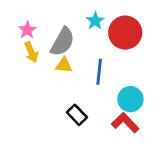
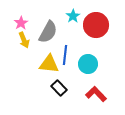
yellow triangle: (64, 65) -> (49, 64), moved, size x1.5
blue line: (99, 72) -> (65, 55), moved
cyan circle: (130, 99) -> (88, 64), moved

